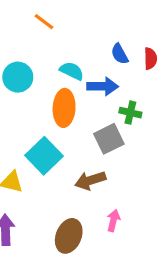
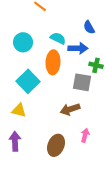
gray square: (109, 139) -> (82, 82), turned 36
cyan square: (44, 156) -> (28, 81), moved

